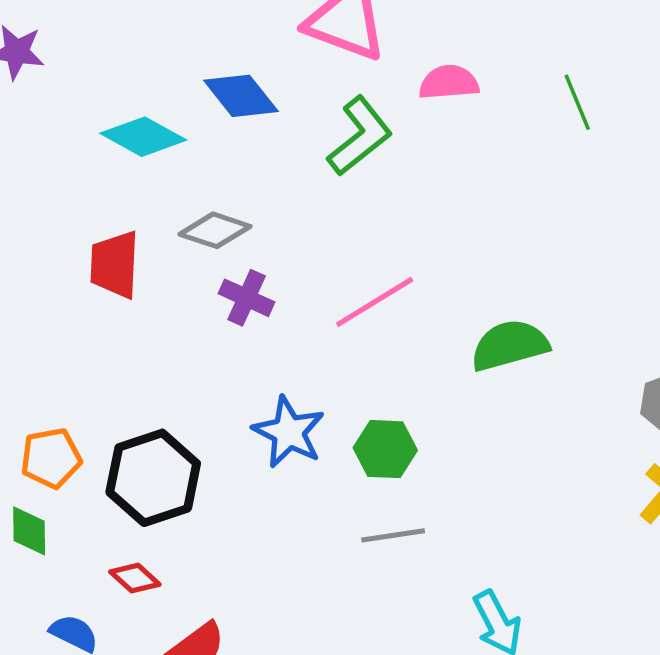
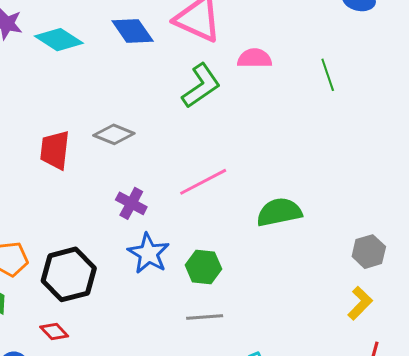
blue diamond: (241, 96) -> (133, 31), moved
cyan diamond: (143, 137) -> (59, 40), moved
purple cross: (247, 298) -> (131, 203), moved

